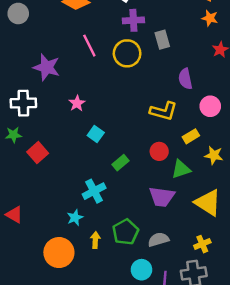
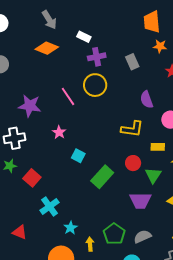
gray rectangle: (162, 40) -> (132, 62), moved
pink line: (89, 46) -> (68, 96), moved
yellow rectangle: (191, 136) -> (158, 147), turned 40
green rectangle: (121, 163) -> (102, 177), size x1.6
green triangle: (181, 169) -> (153, 175), turned -30
cyan cross: (94, 191) -> (50, 206), moved

